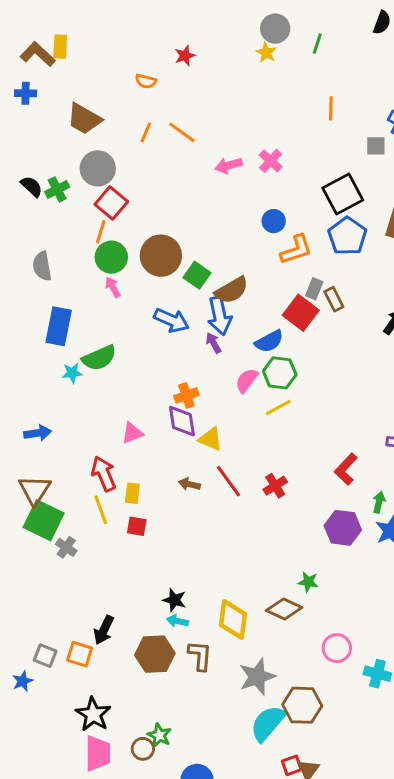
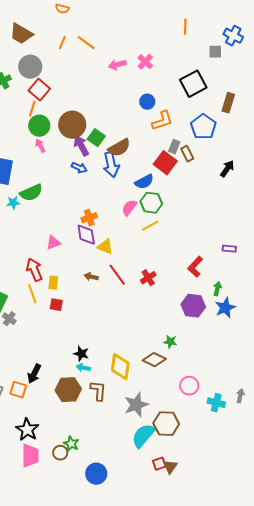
blue pentagon: (347, 236) -> (203, 127), moved
blue arrow: (171, 320) -> (79, 168), size x0.7
purple arrow: (214, 343) -> (81, 146), moved, size x1.5

